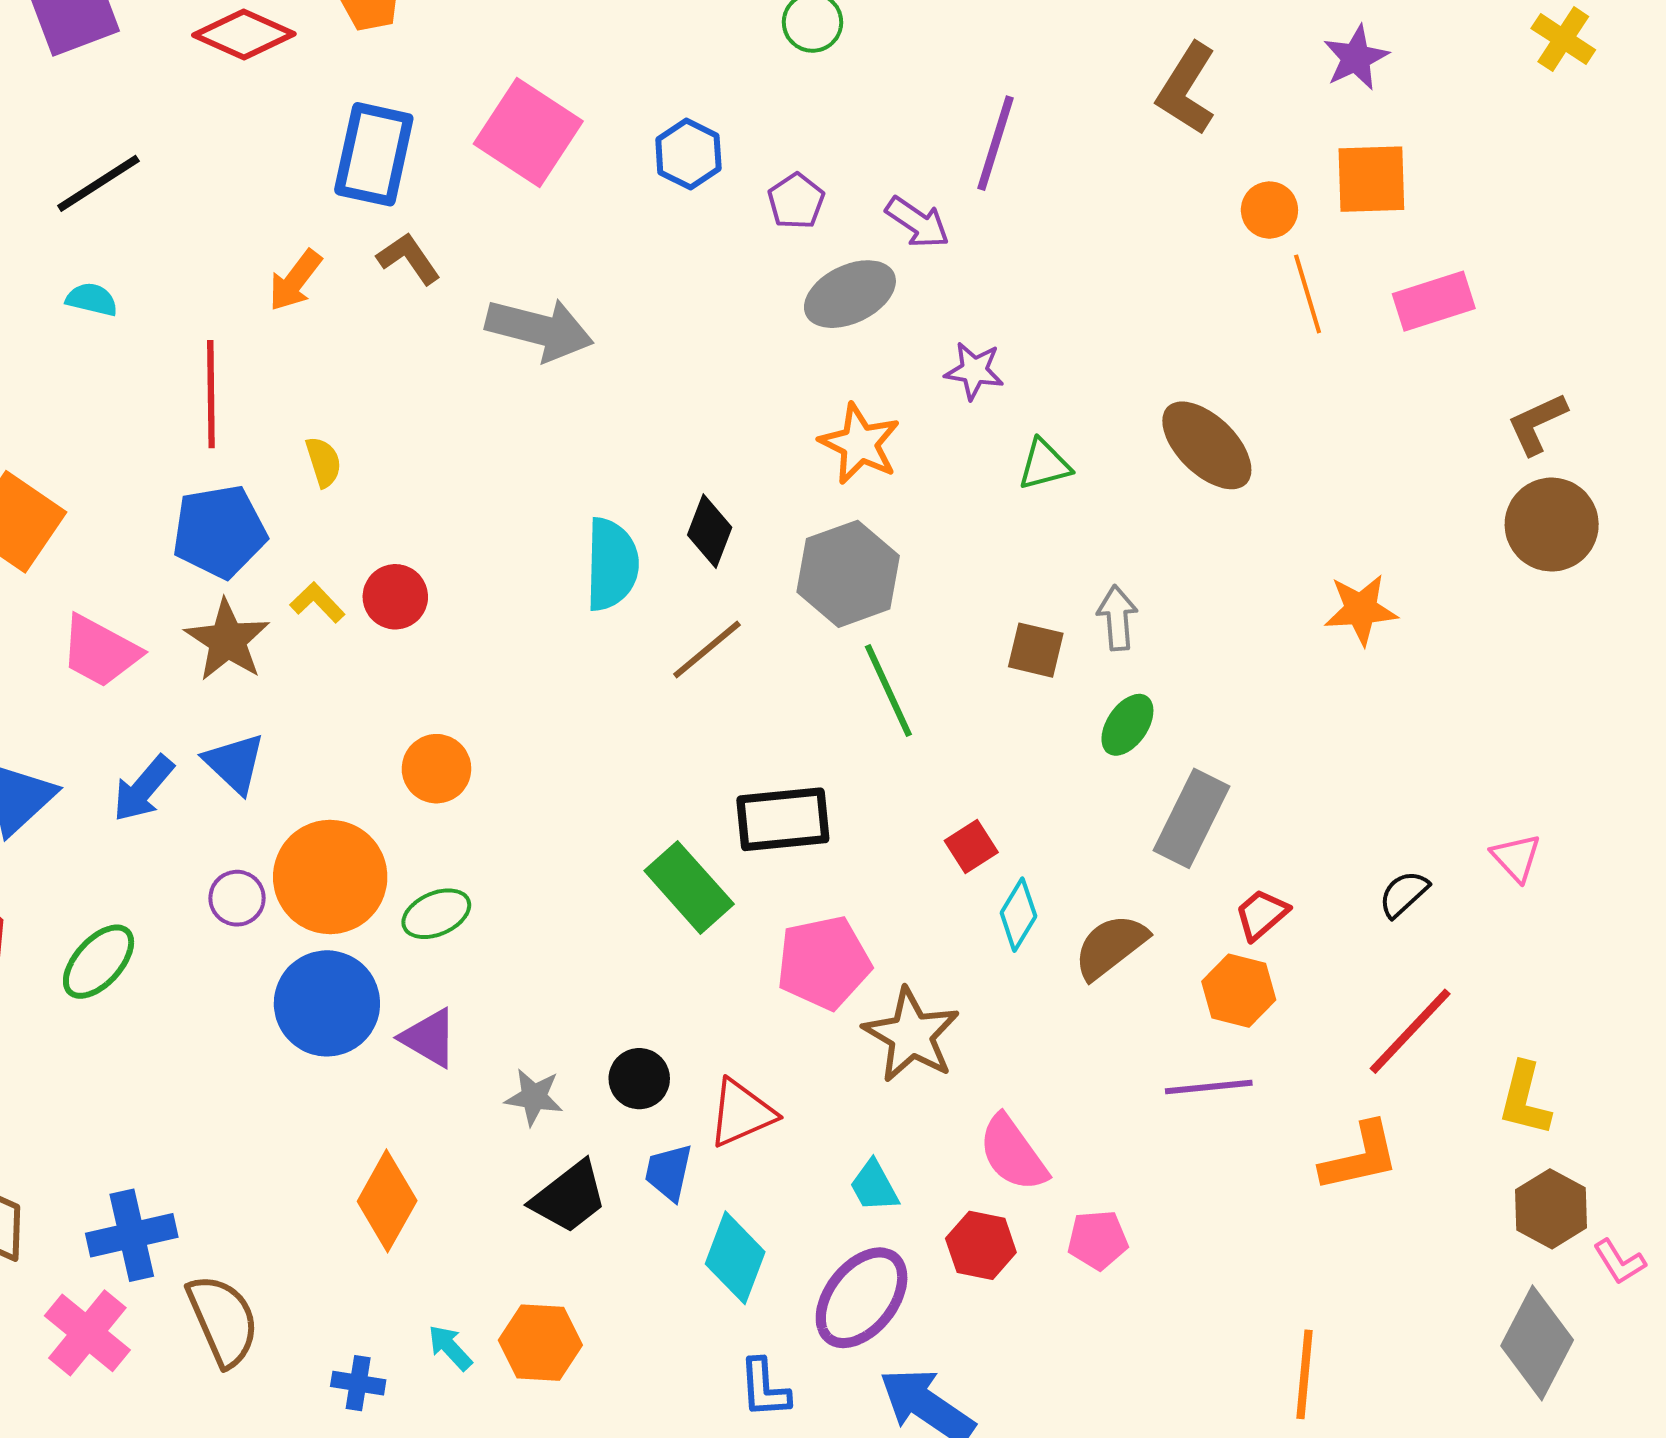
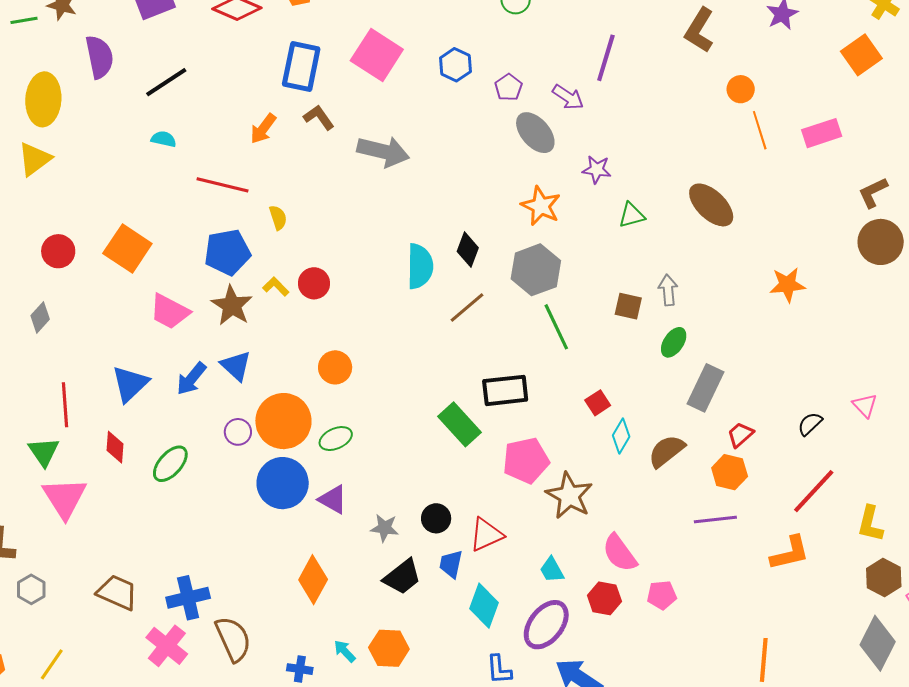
orange square: (1371, 179) -> (861, 55), moved, turned -33
gray ellipse: (850, 294) -> (535, 133), turned 75
red line: (211, 394) -> (223, 185), turned -75

